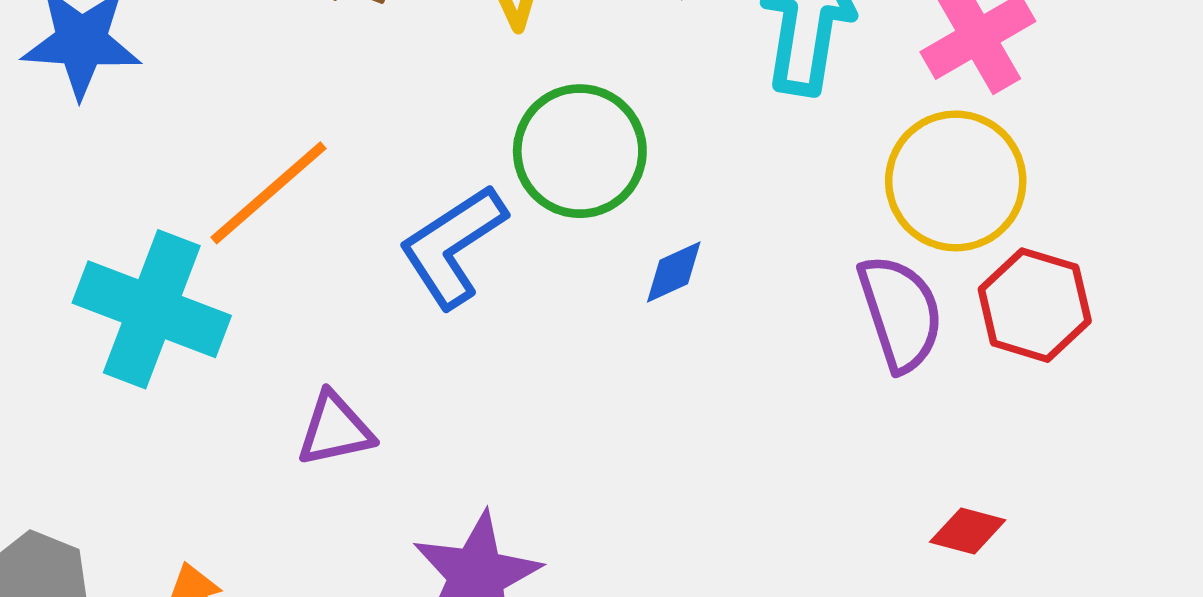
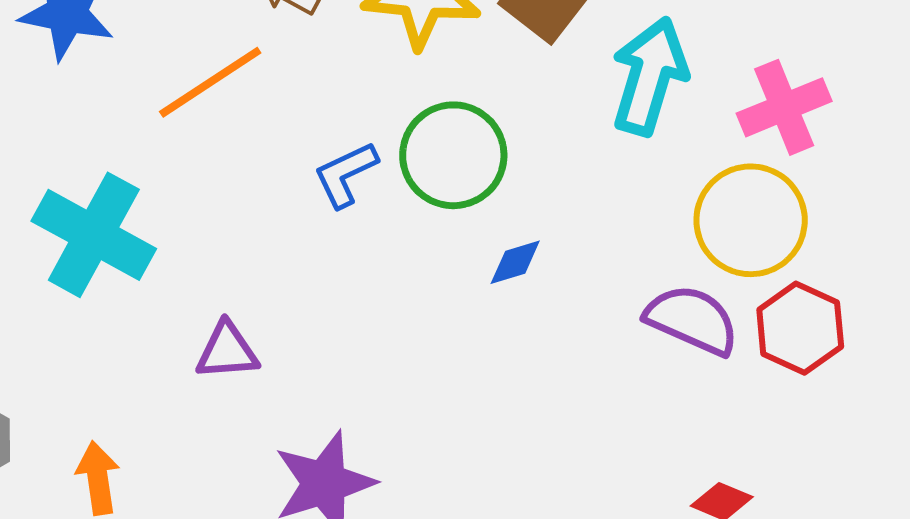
orange line: (268, 193) -> (210, 82), moved
blue L-shape: (453, 246) -> (346, 174), moved, size x0.7
purple semicircle: (901, 313) -> (692, 320), turned -56

